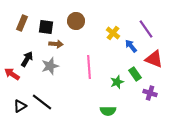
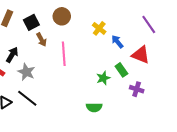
black square: (46, 27) -> (31, 22), turned -35
purple line: (146, 29) -> (149, 24), moved
brown arrow: (56, 44) -> (42, 40), turned 56
gray star: (50, 66) -> (26, 72), moved, turned -30
pink line: (89, 67) -> (64, 54), moved

